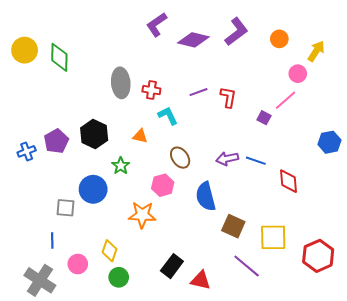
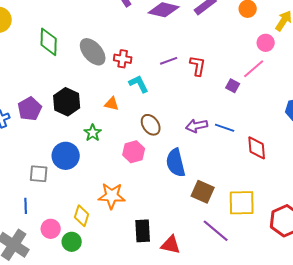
green diamond: (59, 57) -> (49, 42), moved
gray ellipse: (121, 83) -> (93, 52), turned -36
orange star: (142, 215) -> (112, 196), moved
black rectangle: (172, 266) -> (143, 231), turned -40
green circle: (119, 277) -> (72, 242), moved

